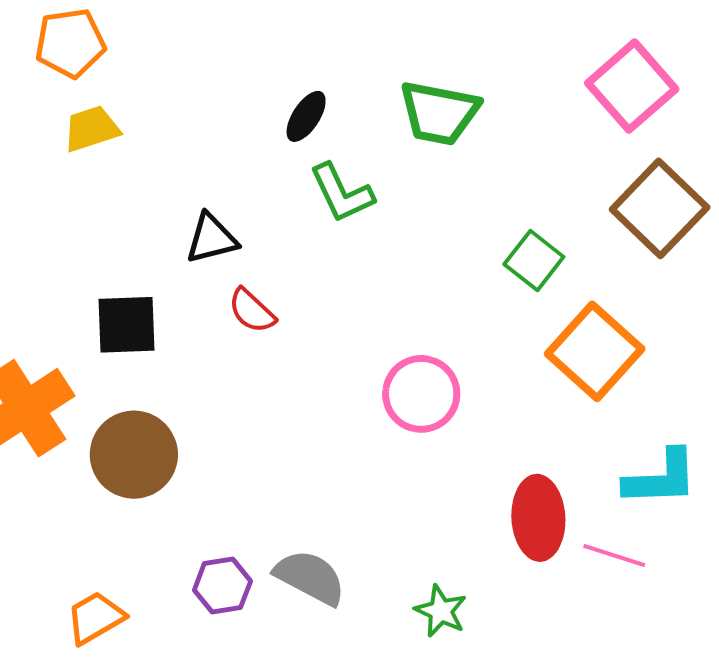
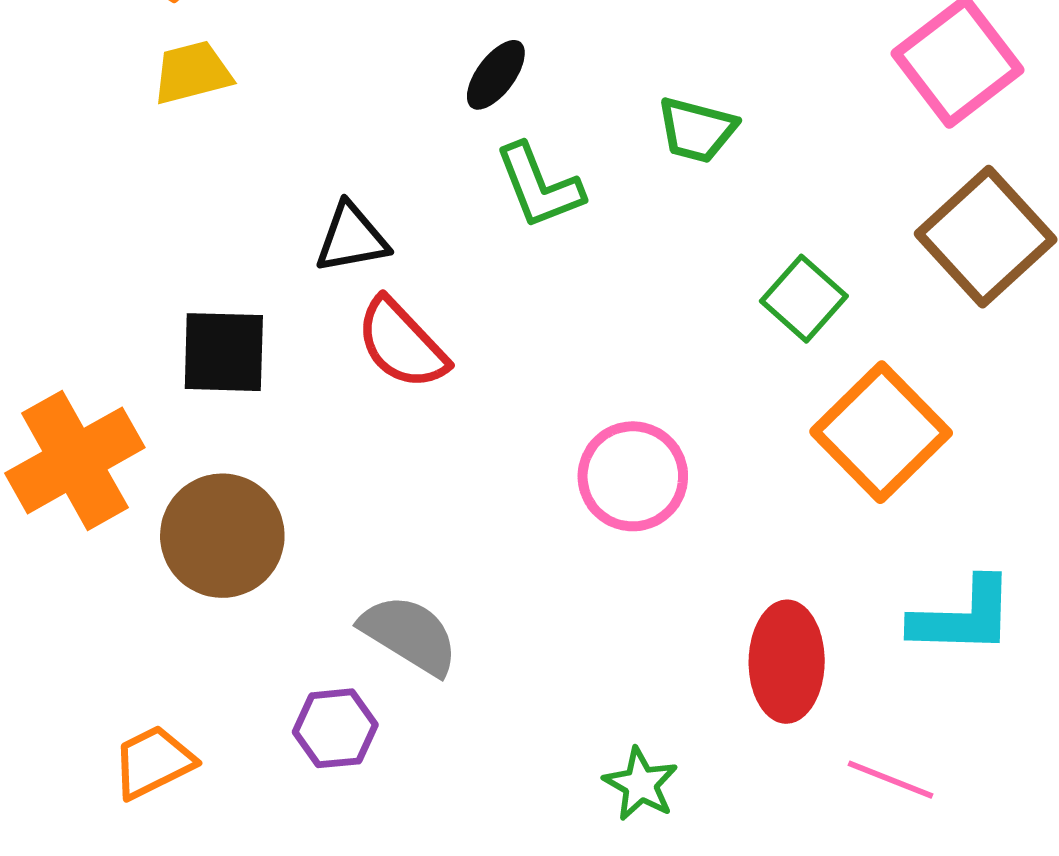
green trapezoid: (439, 113) -> (697, 130), moved, size x0.7
red semicircle: (252, 311) -> (402, 344), size x1.4
pink line: (614, 556) -> (891, 780), moved
gray semicircle: (310, 577) -> (409, 635), moved

